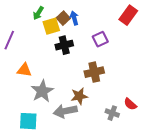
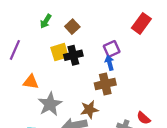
blue arrow: (74, 18) -> (110, 63), moved
yellow square: (51, 26) -> (60, 52), moved

